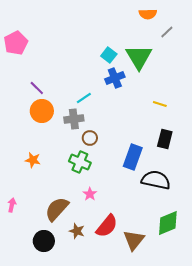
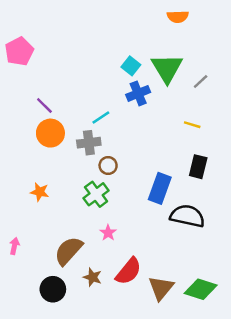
gray line: (167, 32) -> (201, 81), moved
green cross: (80, 162) -> (96, 194), turned 30
green diamond: (168, 223) -> (201, 289), moved, turned 40

